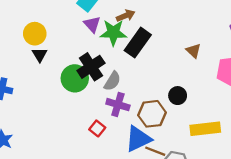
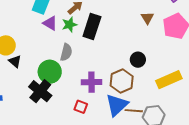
green star: (113, 33) -> (69, 25), size x0.7
brown triangle: (193, 51) -> (147, 18), moved, turned 32
black cross: (91, 67) -> (40, 91), moved
gray semicircle: (112, 81) -> (66, 52), moved

